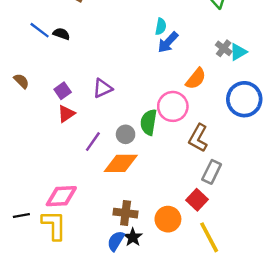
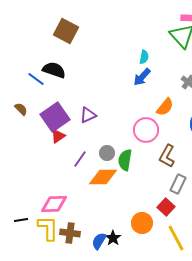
cyan semicircle: (161, 27) -> (144, 57), moved
blue line: (40, 30) -> (36, 79), moved
black semicircle: (61, 34) -> (54, 70), size x1.6
purple square: (63, 91) -> (55, 117), size x2.0
green semicircle: (149, 122) -> (125, 160), moved
brown cross: (126, 213) -> (70, 233), moved

